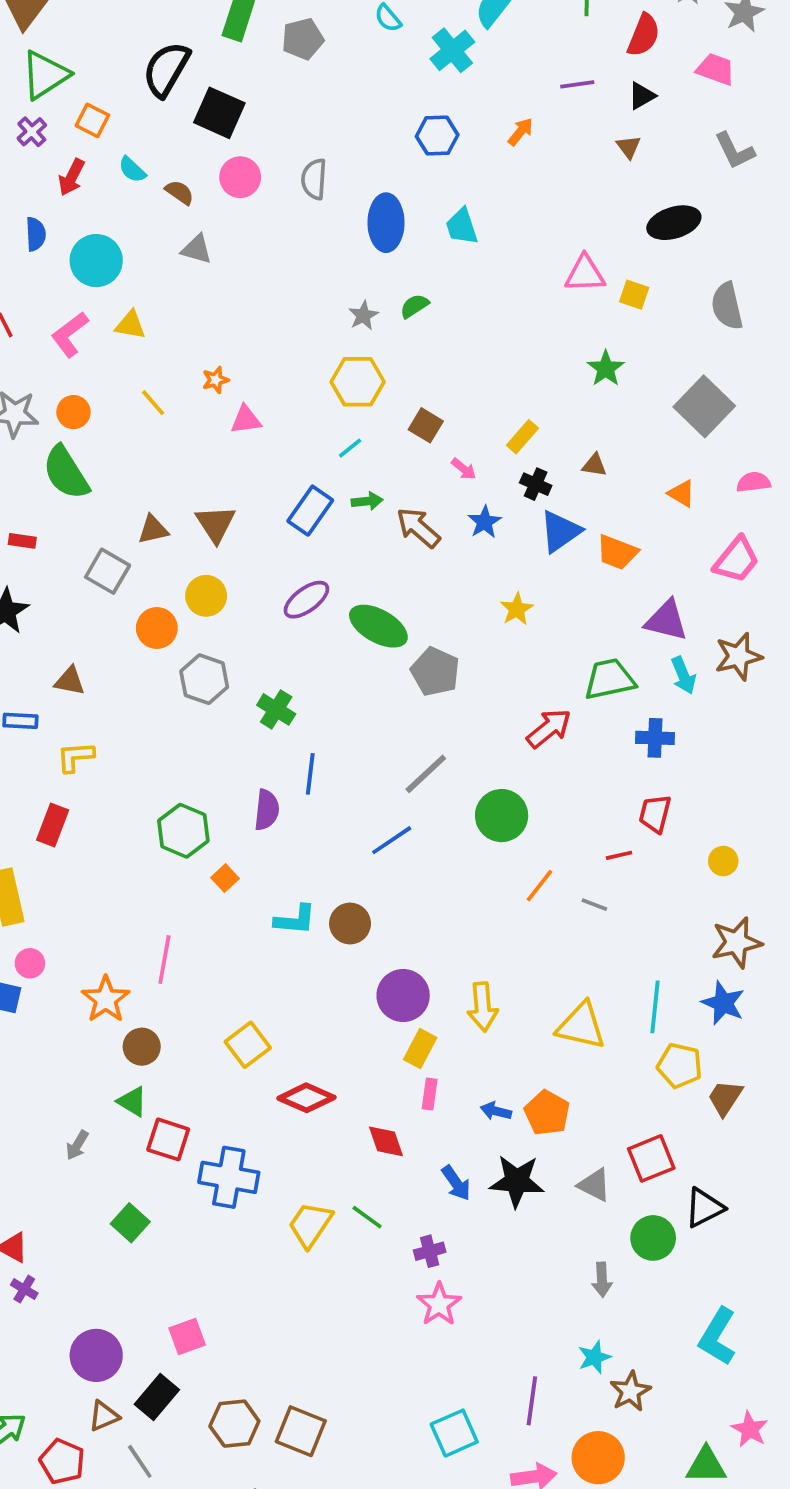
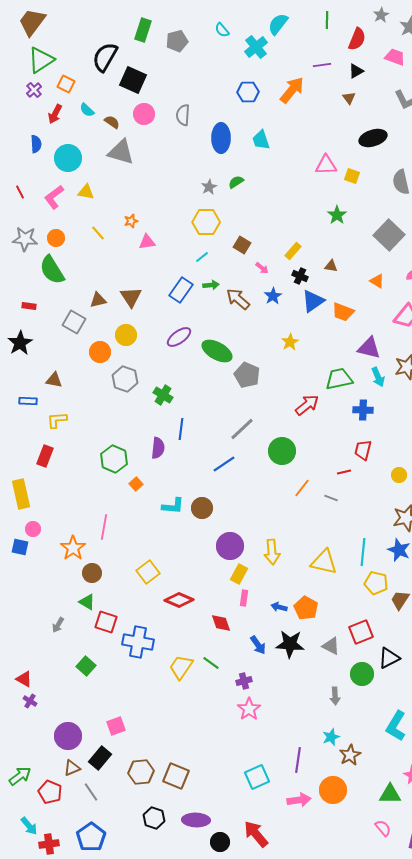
orange arrow: (521, 132) -> (292, 90), size x1.8
gray triangle: (197, 249) -> (121, 152), size x1.6

